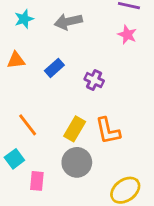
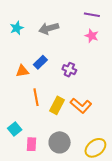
orange triangle: (16, 60) -> (22, 71), moved
orange line: (28, 125) -> (36, 97), moved, turned 30
orange L-shape: (108, 131) -> (81, 106), turned -35
gray circle: (77, 162) -> (60, 142), moved

